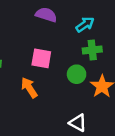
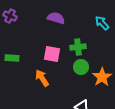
cyan arrow: (85, 24) -> (102, 23), moved, turned -98
green cross: (92, 50) -> (78, 47), moved

